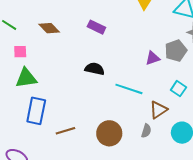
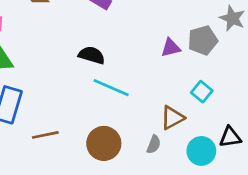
cyan line: (129, 89) -> (111, 88), moved

